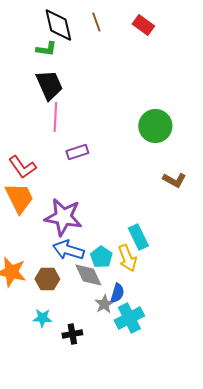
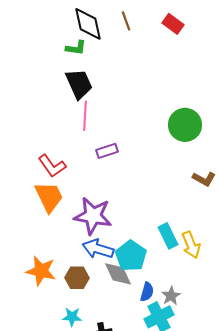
cyan pentagon: (101, 257) -> (131, 256), size x1.4
yellow arrow: (127, 258) -> (191, 245), moved
gray star: (104, 304) -> (171, 296), moved

